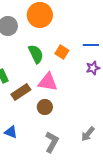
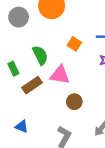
green semicircle: (36, 54) -> (40, 55), moved
brown circle: (45, 107) -> (74, 102), moved

